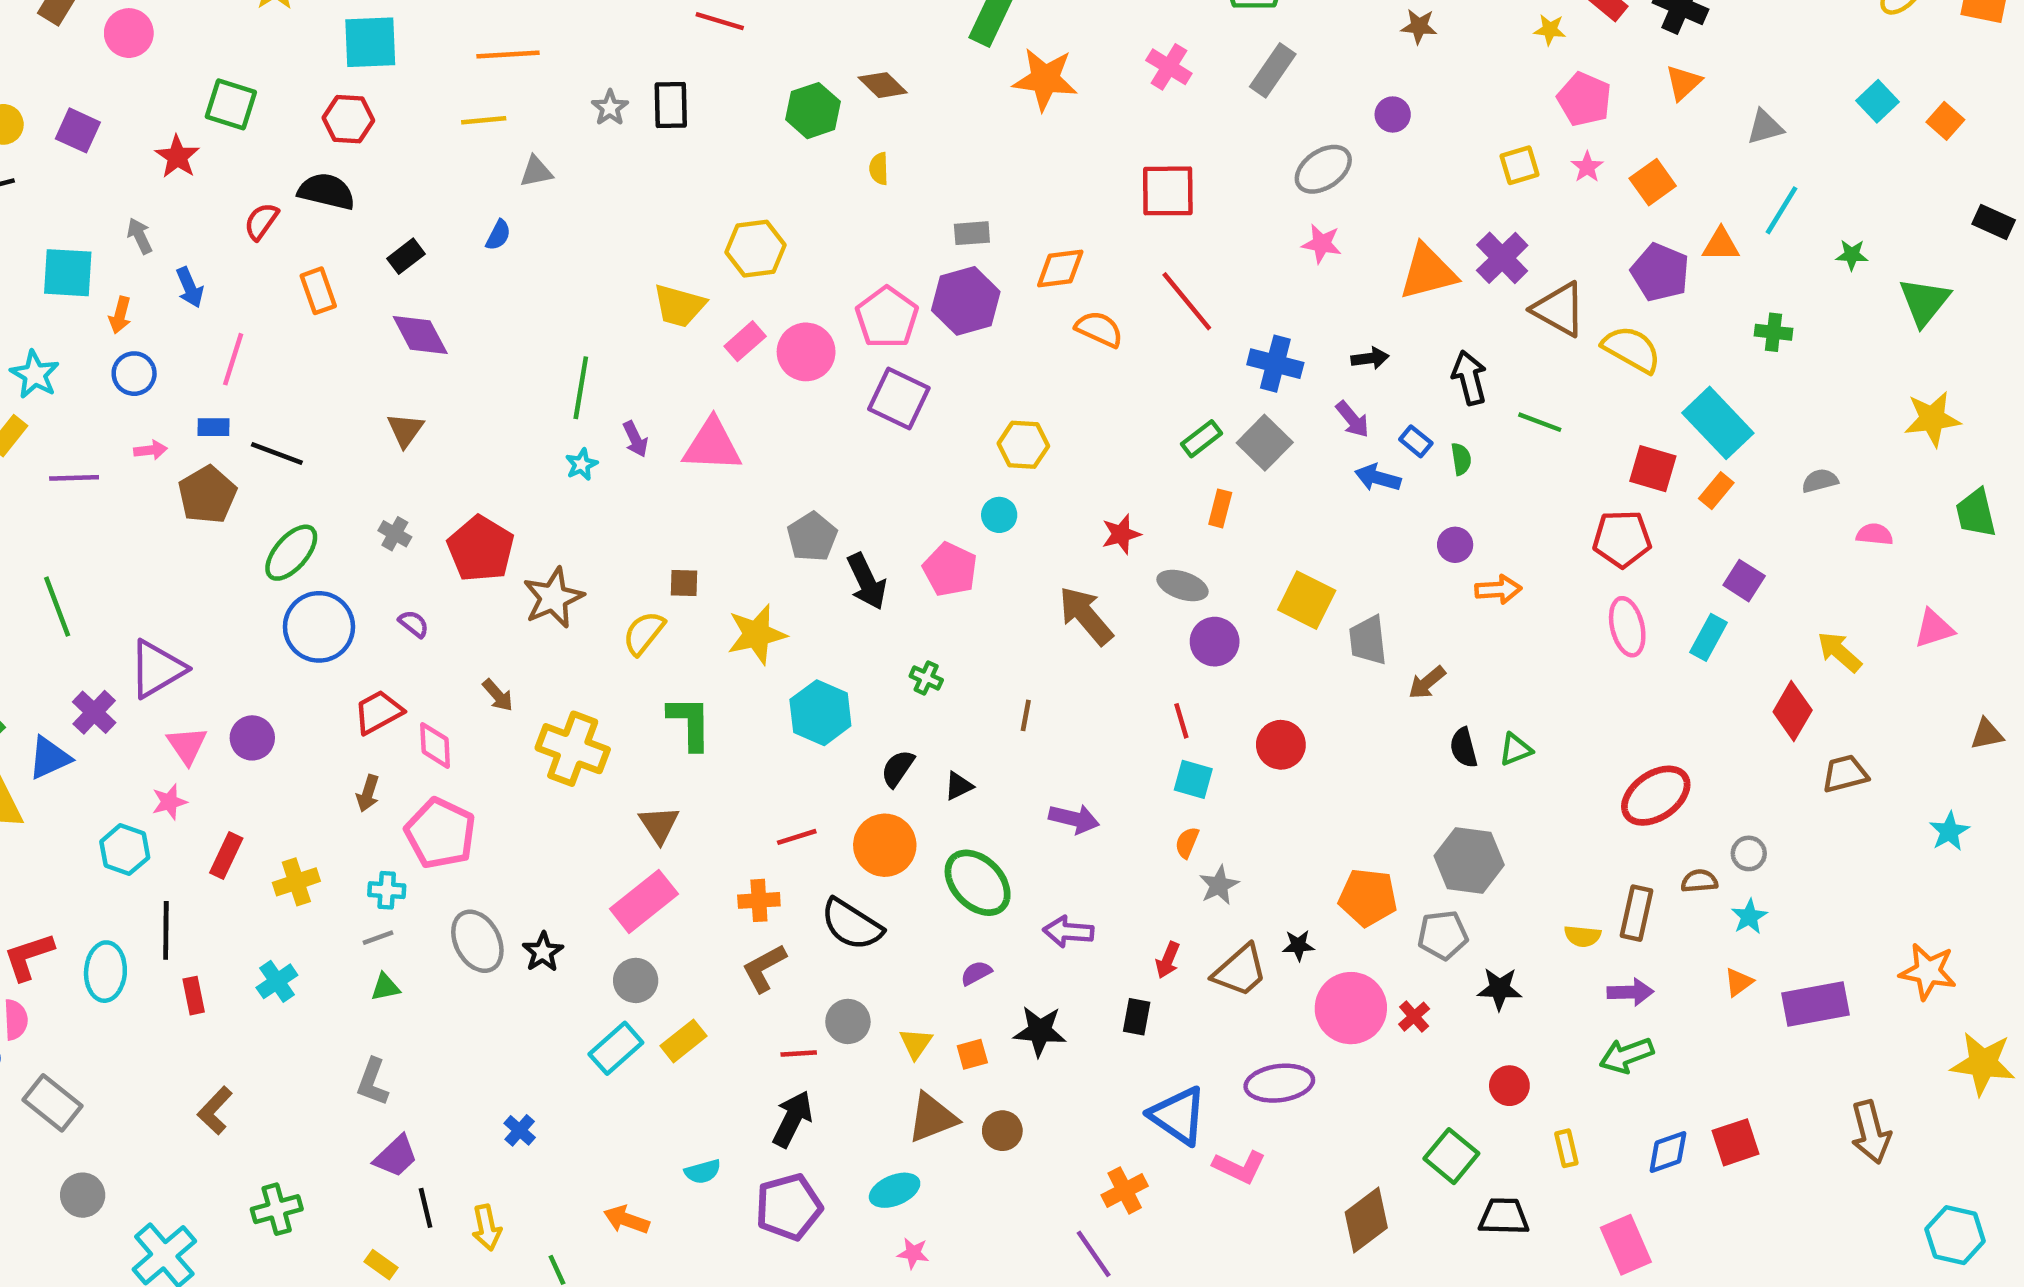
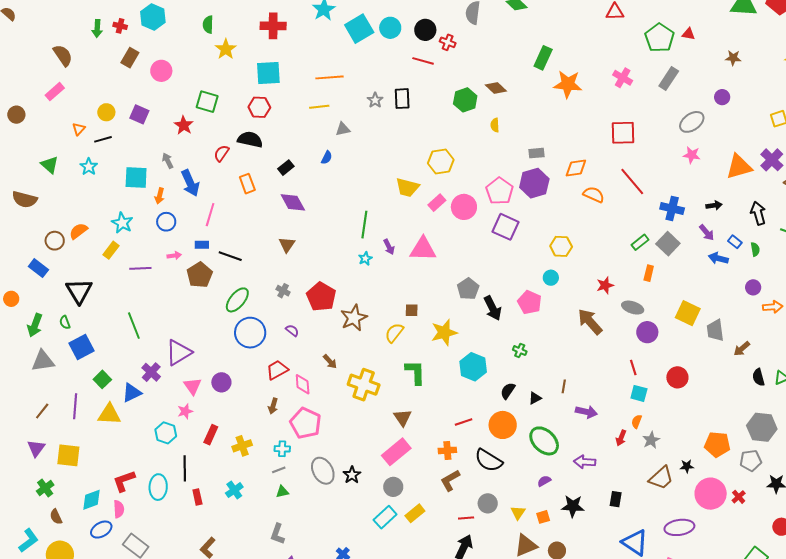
blue arrow: (190, 287) -> (190, 183), size x1.5
brown line: (1026, 715) -> (564, 386), moved
red arrow: (1168, 960) -> (621, 438), moved

